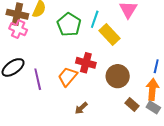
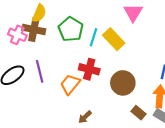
brown cross: (17, 14) -> (34, 30), moved
cyan line: (95, 19) -> (93, 37), moved
purple line: (38, 79) -> (40, 71), moved

